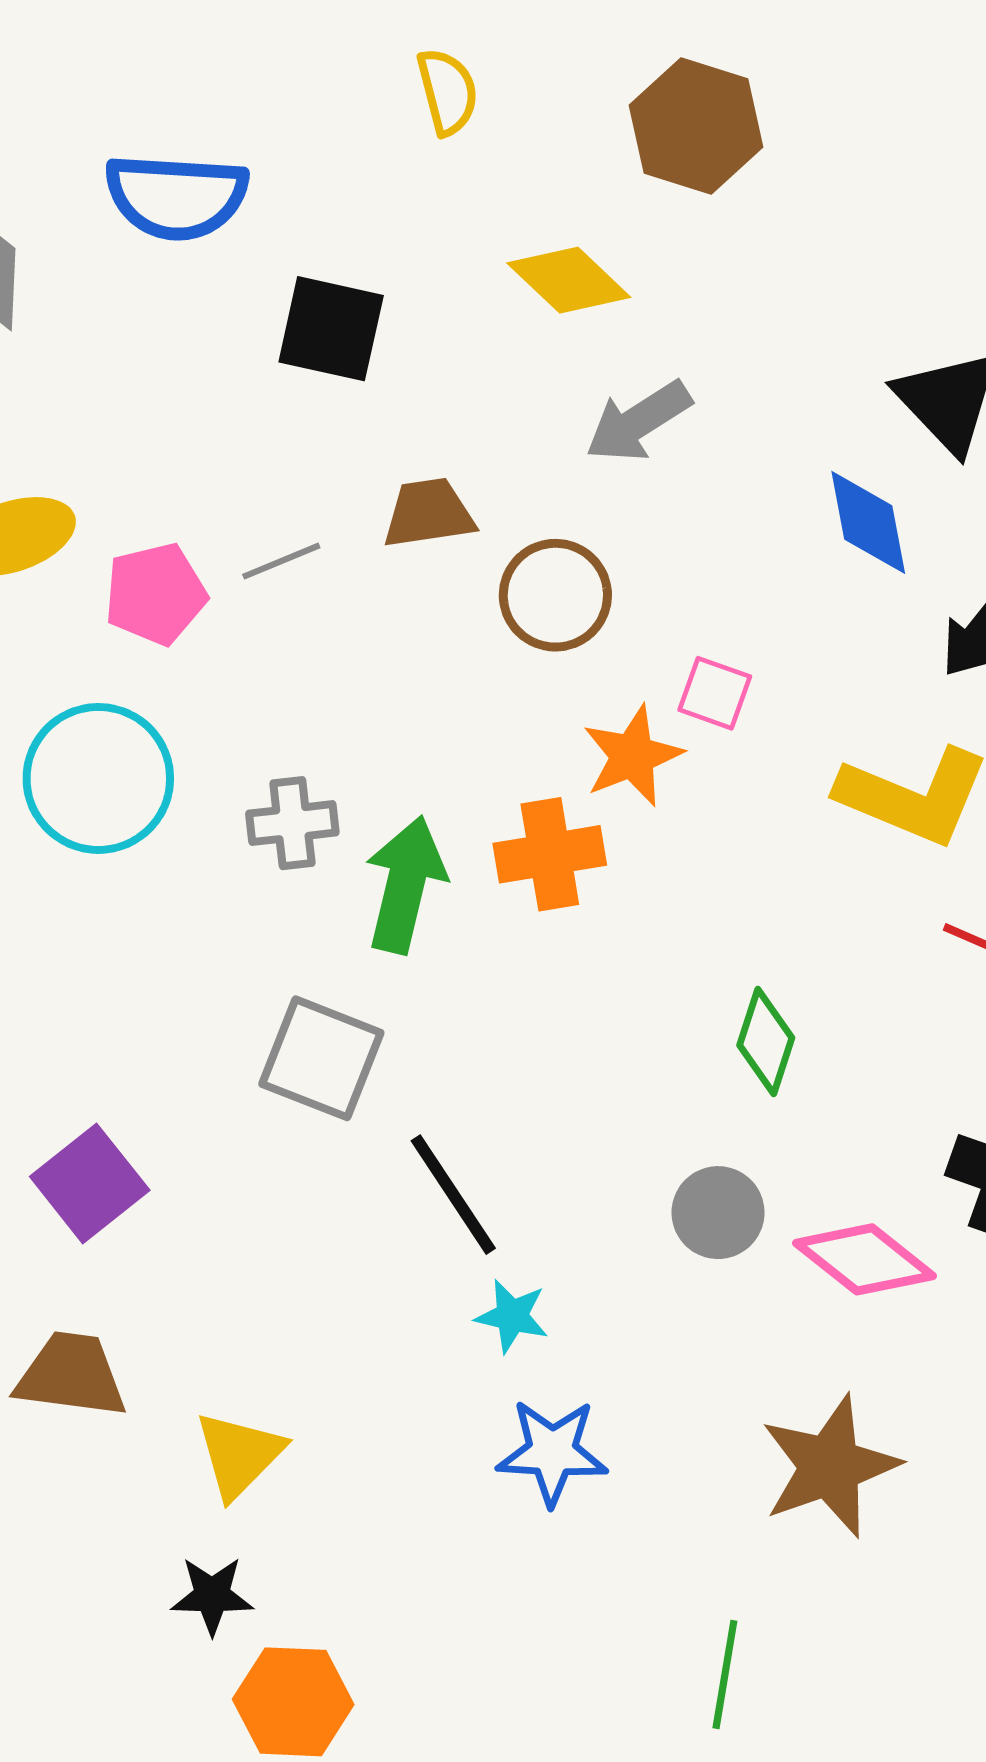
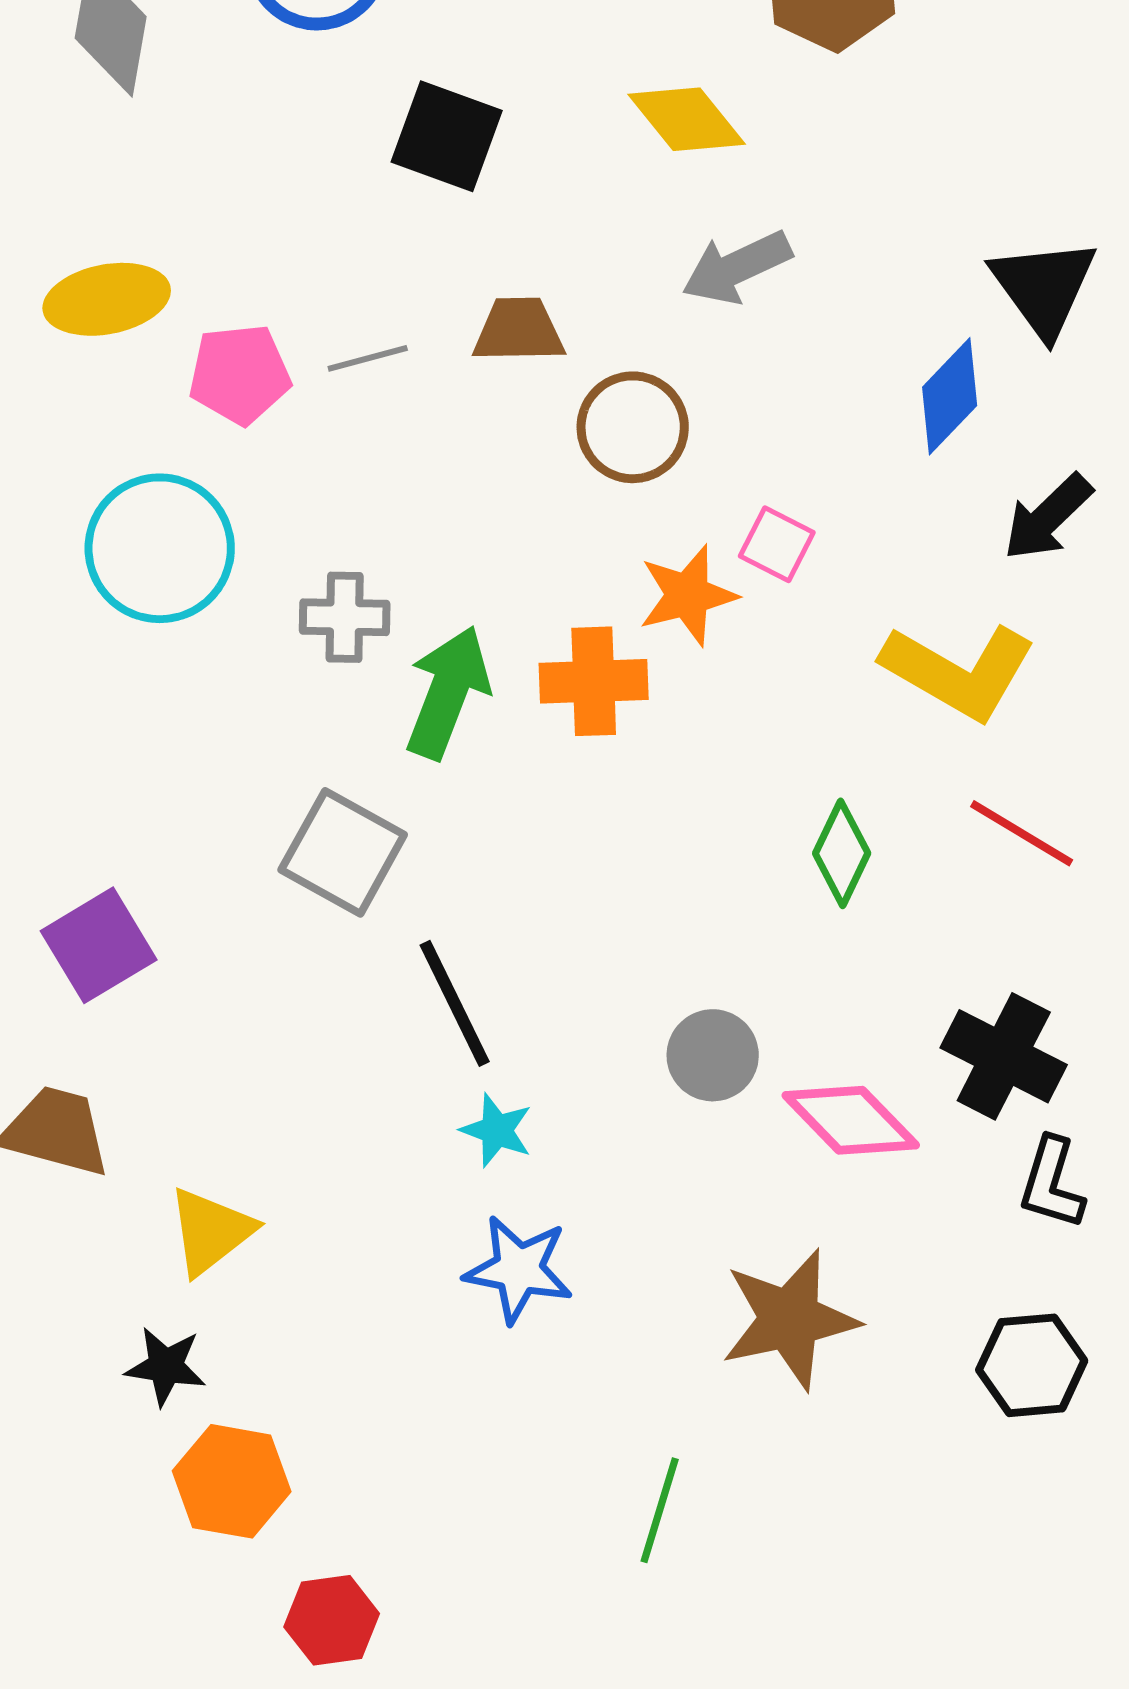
blue diamond: (868, 522) -> (950, 396), turned 47
green diamond: (766, 1042) -> (842, 853), moved

